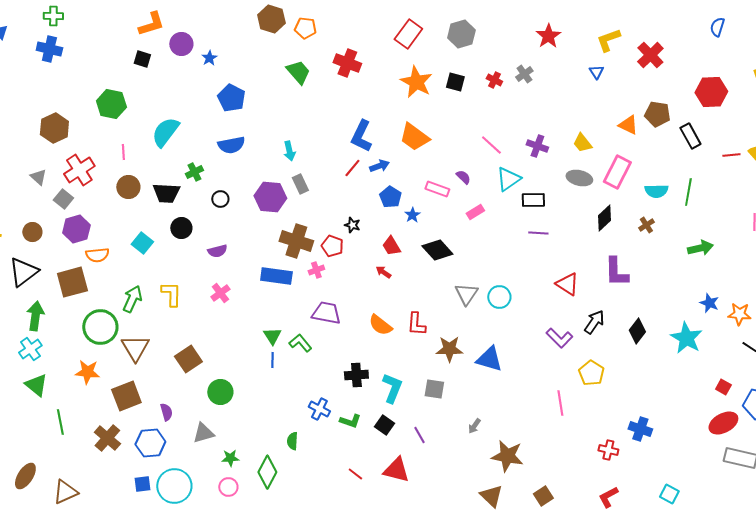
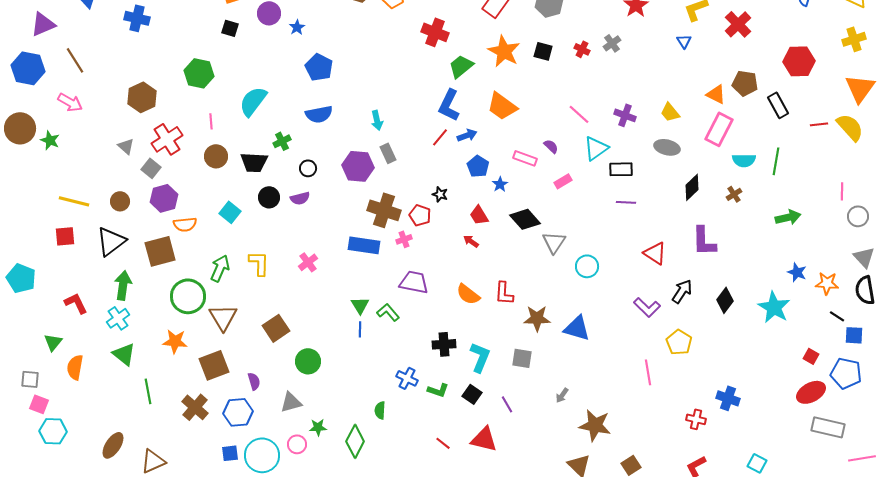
green trapezoid: (298, 72) -> (461, 66), moved, turned -88
pink rectangle: (617, 172) -> (719, 129), moved
purple semicircle: (217, 251) -> (300, 198), moved
gray triangle: (466, 294) -> (554, 242), moved
pink circle: (228, 487) -> (297, 444), moved

